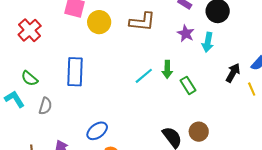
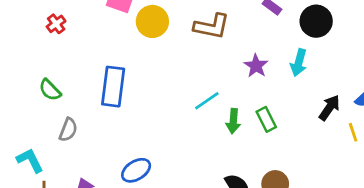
red cross: (30, 30) -> (56, 24), size x0.6
purple star: (186, 33) -> (256, 66), moved
green arrow: (167, 69) -> (233, 121), moved
cyan L-shape: (14, 99) -> (30, 160), moved

